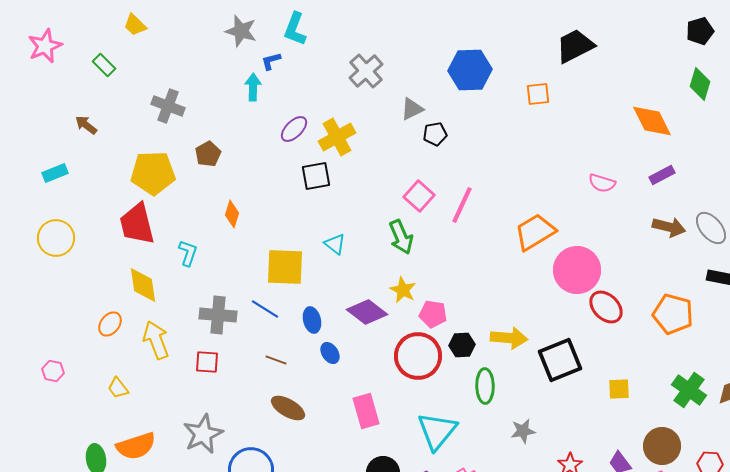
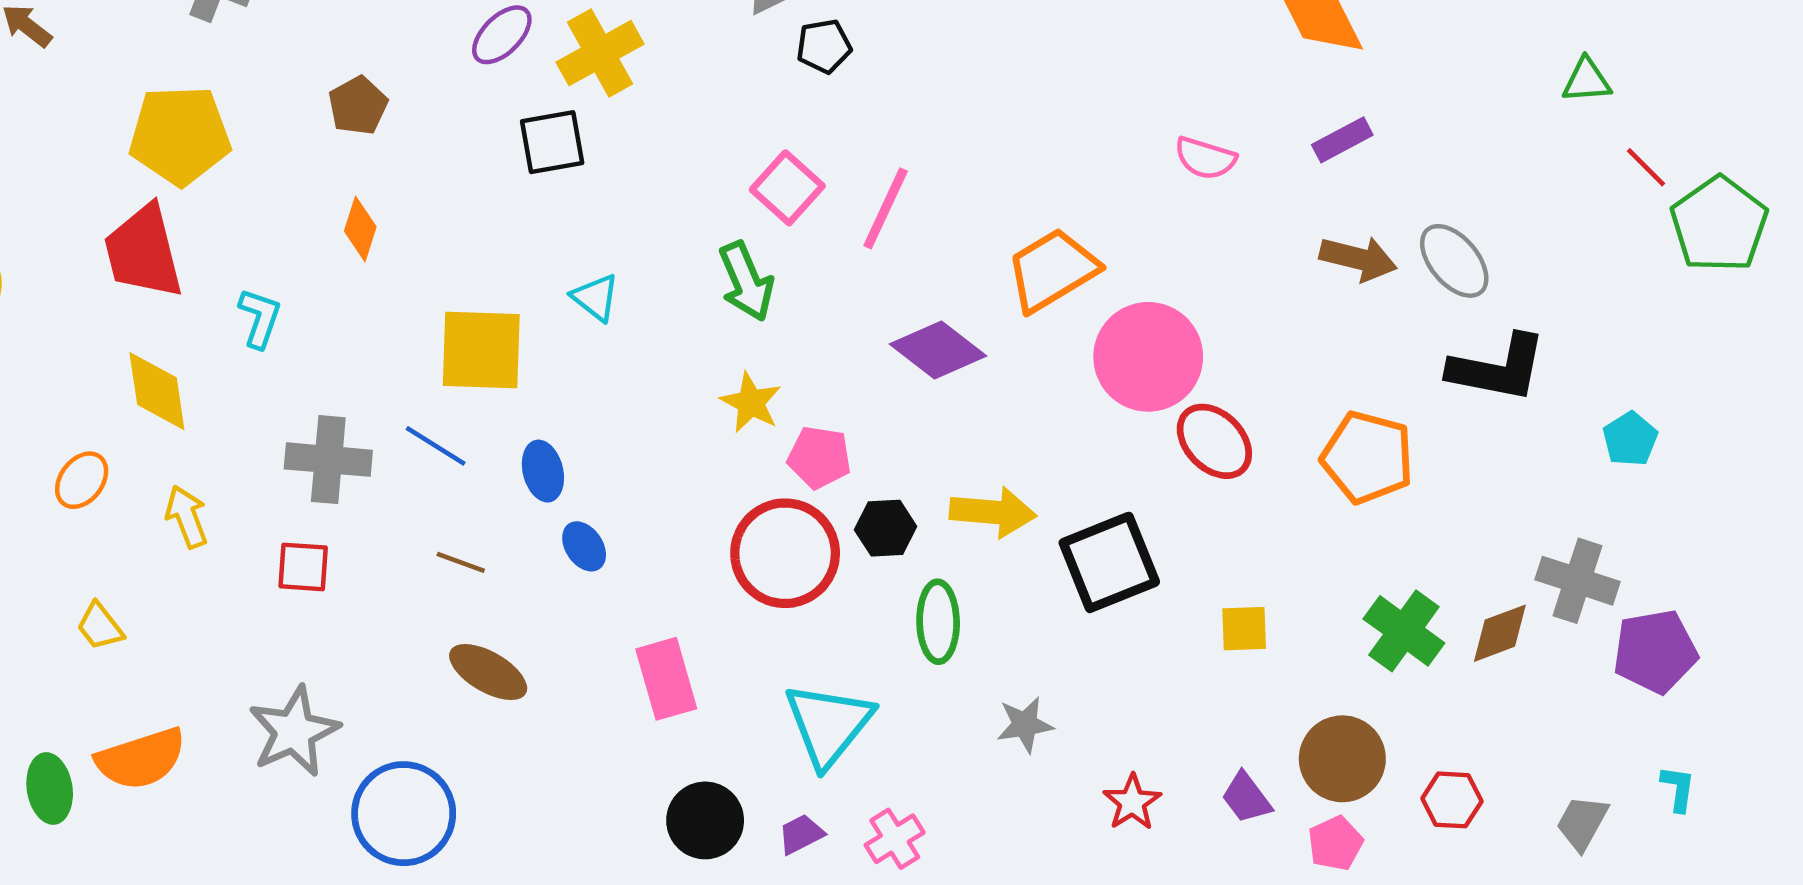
brown pentagon: (208, 154) -> (358, 106), moved
purple diamond: (367, 312) -> (938, 350), moved
yellow arrow: (156, 340) -> (187, 517), size x0.7

